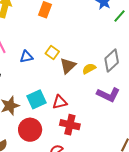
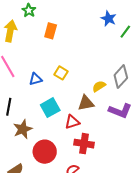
brown triangle: (68, 66) -> (86, 103), moved, turned 36
cyan square: (37, 99) -> (50, 108), moved

